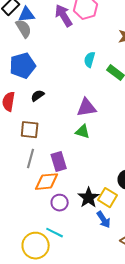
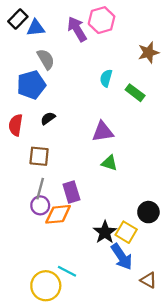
gray semicircle: (24, 29) -> (46, 59), moved
green triangle: (83, 132) -> (109, 163), moved
purple circle: (60, 203) -> (40, 205), moved
blue arrow: (104, 220) -> (122, 257), size x1.4

